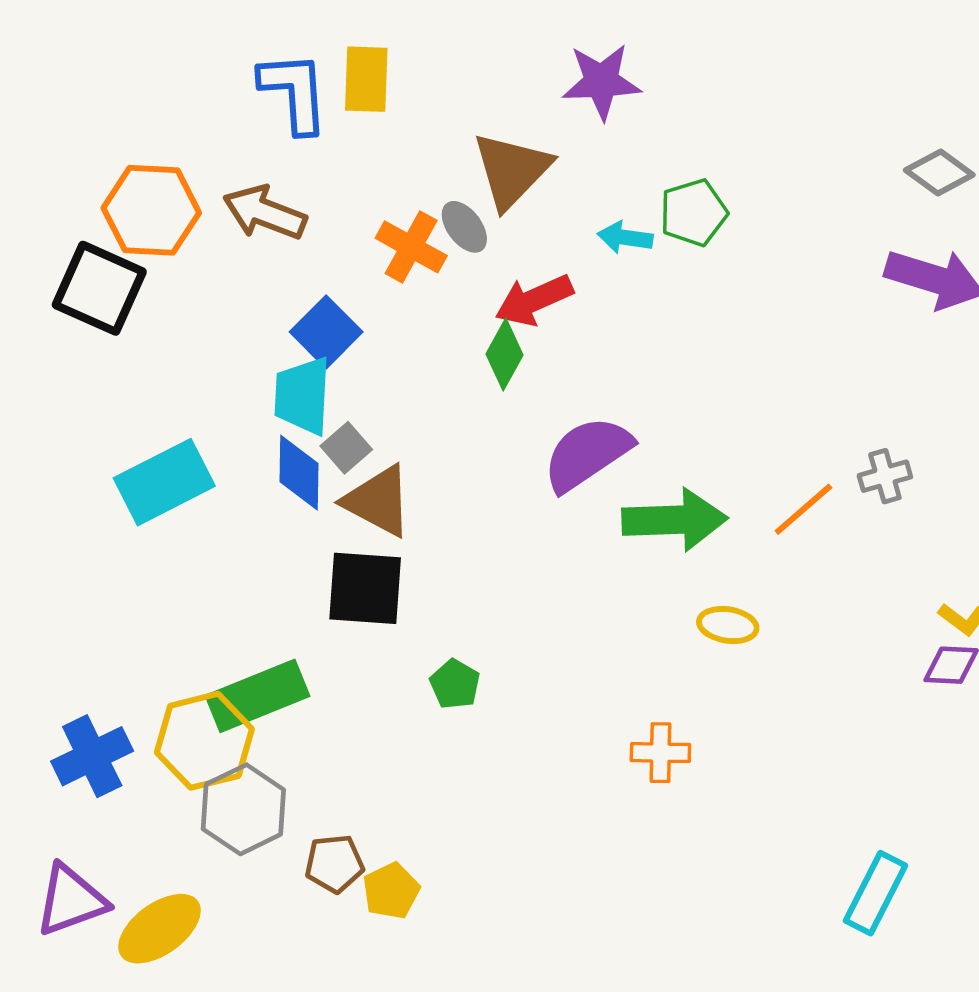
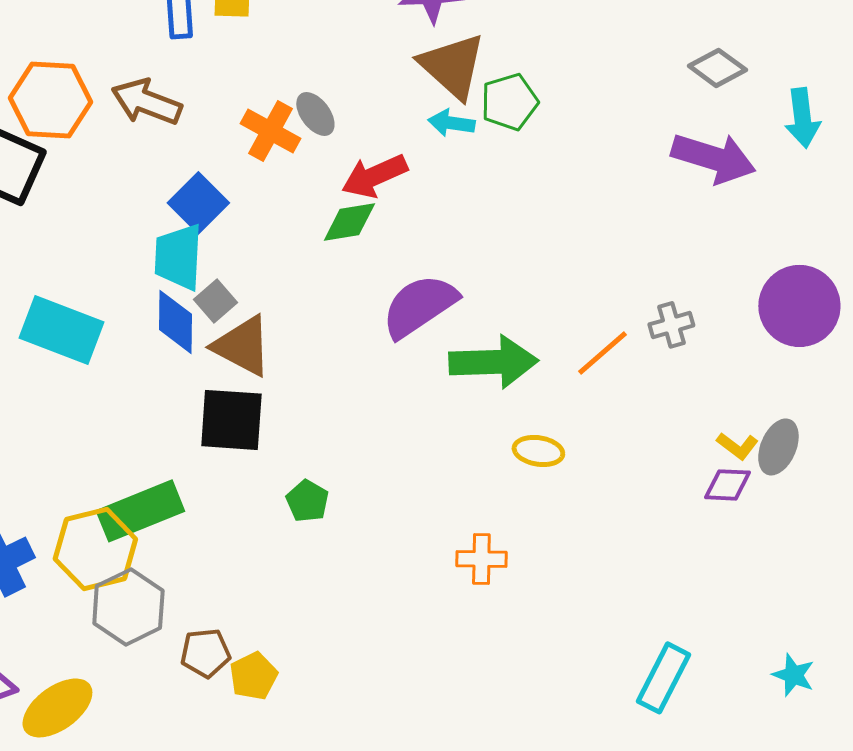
brown triangle: (512, 170) -> (452, 66), moved, turned -32
green diamond: (505, 354) -> (349, 222), turned 52
cyan rectangle: (164, 482) -> (61, 330), turned 48

